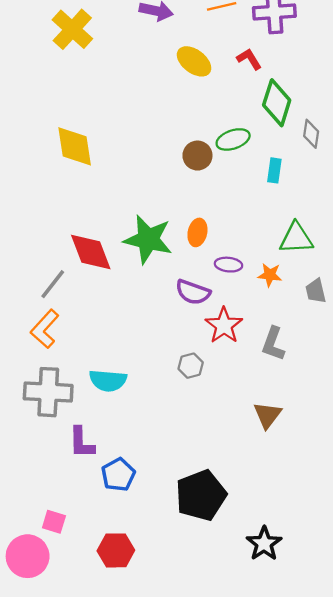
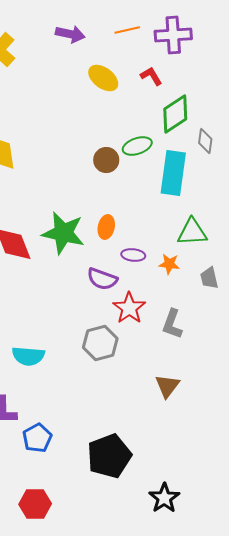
green diamond: (277, 103) -> (175, 114), turned 39
cyan rectangle: (274, 170) -> (173, 173), size x2.0
gray hexagon: (191, 366) -> (100, 343), size x1.6

